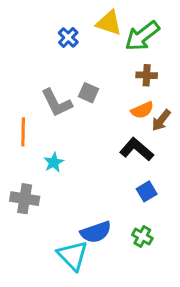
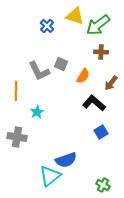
orange semicircle: (142, 110) -> (83, 76), moved, turned -35
green cross: (142, 236) -> (103, 185), moved
cyan triangle: (73, 255) -> (50, 176), turned 35

